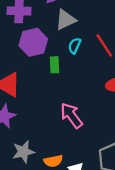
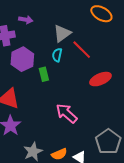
gray triangle: (66, 20) -> (62, 33), moved

